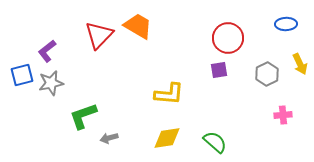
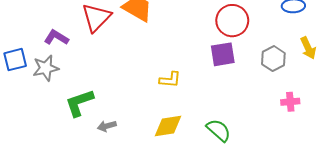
purple L-shape: (47, 51) -> (56, 37), moved, turned 70
purple square: (219, 70) -> (223, 54), size x1.4
yellow L-shape: (169, 94) -> (170, 80), size x0.7

